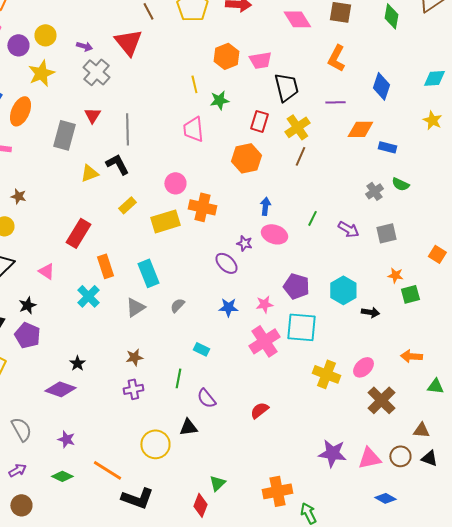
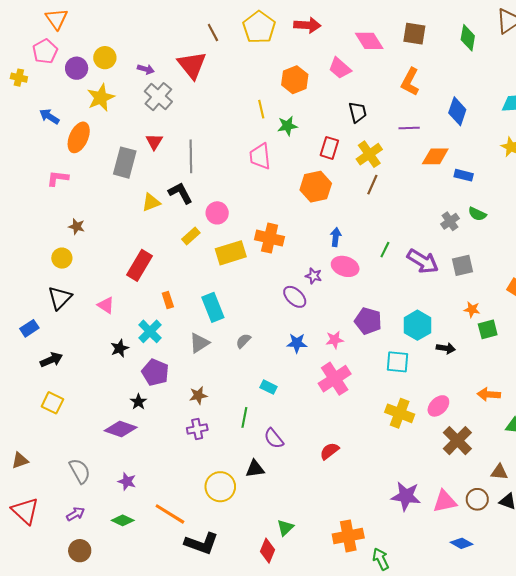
pink trapezoid: (260, 60) -> (340, 68), moved, turned 50
black trapezoid: (286, 87) -> (358, 112), size x0.7
pink circle: (175, 183) -> (217, 213), moved
purple arrow: (348, 229) -> (423, 261), size x1.4
orange rectangle: (105, 266) -> (168, 300), size x0.7
black star: (27, 305) -> (120, 348), moved
cyan square: (301, 327) -> (398, 362), moved, size x0.7
purple pentagon: (27, 335) -> (155, 372), moved

